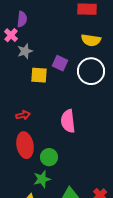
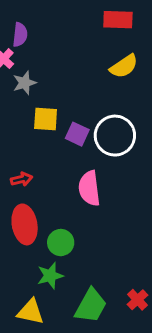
yellow semicircle: (91, 40) -> (124, 66), turned -42
purple square: (60, 63) -> (77, 134), moved
white circle: (91, 71) -> (115, 136), moved

